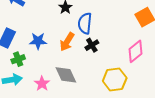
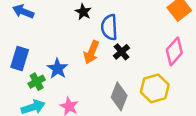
blue star: (38, 41) -> (58, 69), moved, turned -30
gray diamond: (66, 75) -> (119, 96), moved, turned 55

